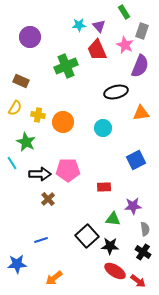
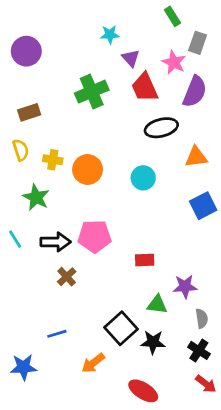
purple triangle: (99, 26) -> (131, 58), moved
purple circle: (30, 37) -> (26, 51), moved
red trapezoid: (97, 50) -> (145, 87), moved
brown rectangle: (21, 81) -> (29, 112), turned -42
yellow semicircle: (15, 108) -> (21, 150), turned -49
blue square: (136, 160) -> (203, 206), moved
cyan line: (12, 163) -> (15, 239), moved
red ellipse: (115, 271) -> (143, 391), moved
orange arrow: (54, 278) -> (93, 363), moved
red arrow: (138, 281) -> (206, 384), moved

